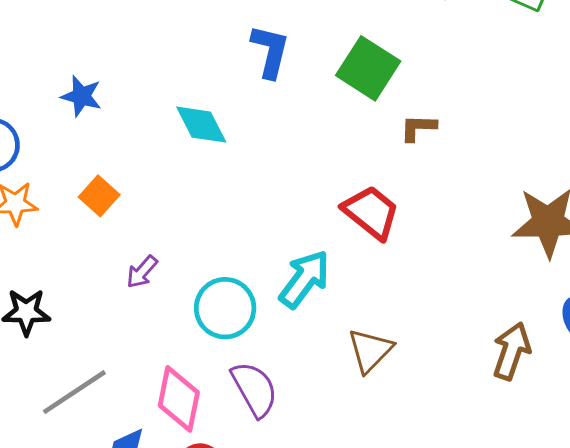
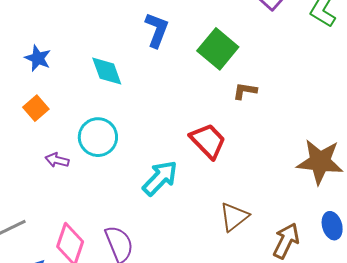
blue star: (81, 96) -> (38, 58), moved
purple arrow: (142, 272) -> (57, 160), turned 55
cyan circle: (225, 308) -> (98, 137), moved
brown triangle: (370, 351) -> (234, 217), moved

